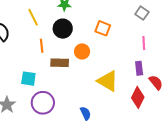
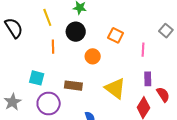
gray square: (142, 13) -> (166, 31), moved
pink line: (144, 43) -> (143, 50), moved
brown rectangle: (60, 63) -> (73, 86), moved

